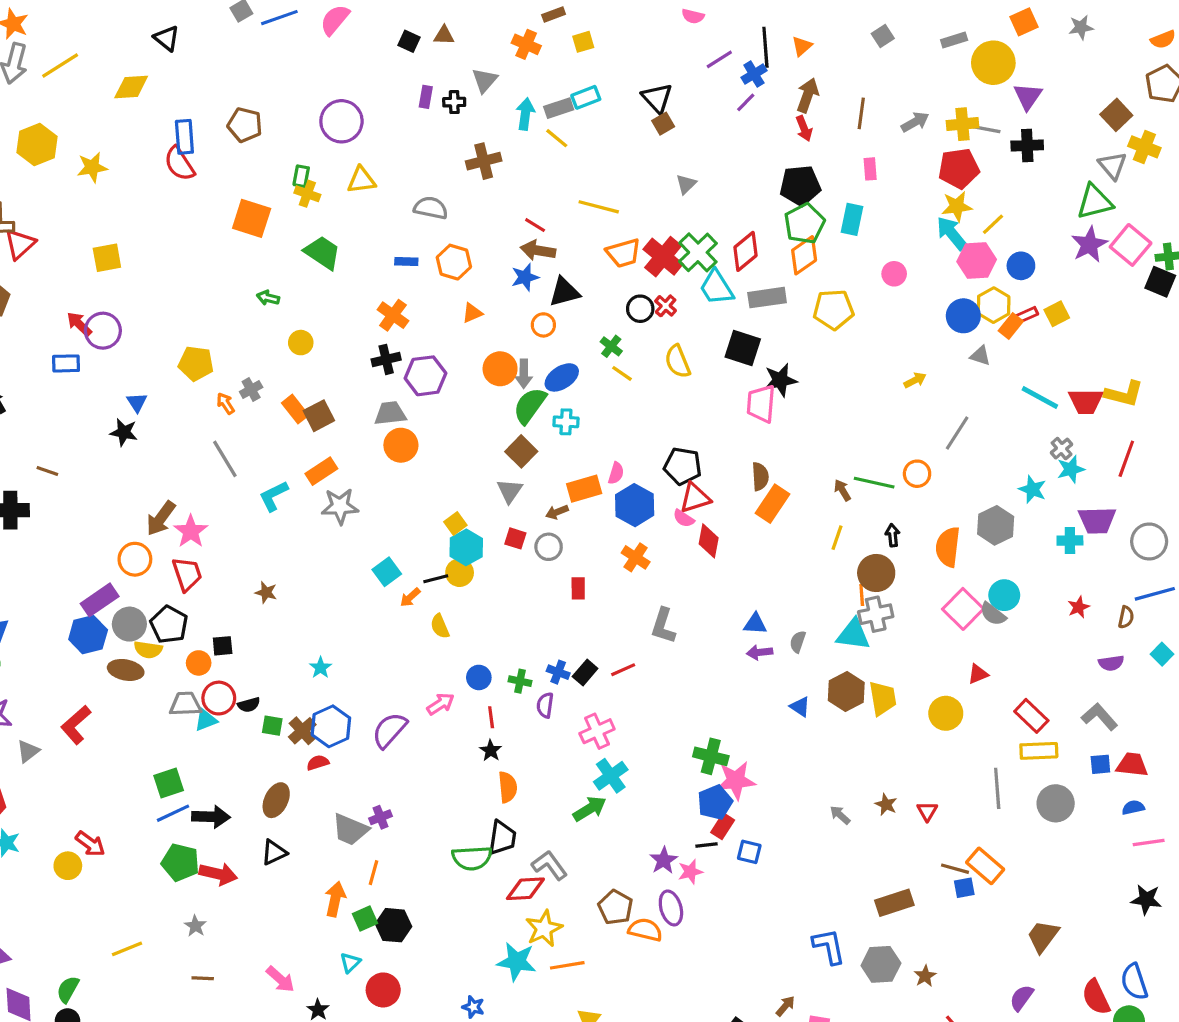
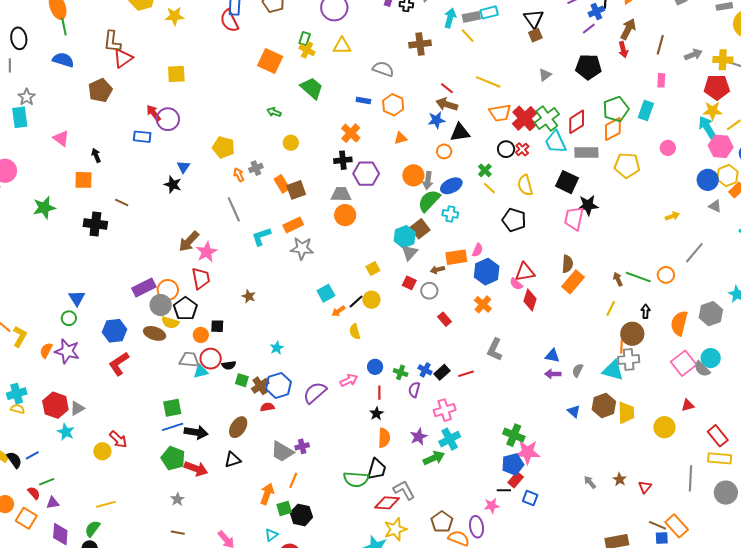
black pentagon: (800, 185) -> (588, 67), moved
black pentagon: (683, 466) -> (514, 220), moved
cyan hexagon: (466, 547) -> (405, 237), moved
orange circle: (135, 559) -> (168, 290), moved
black line: (436, 579) -> (356, 302), turned -35
red rectangle: (578, 588) -> (444, 319), turned -48
blue hexagon: (88, 635) -> (115, 331), moved
gray triangle: (28, 751) -> (77, 408), moved
purple star: (664, 860) -> (419, 437), moved
yellow line: (127, 949) -> (106, 504), moved

